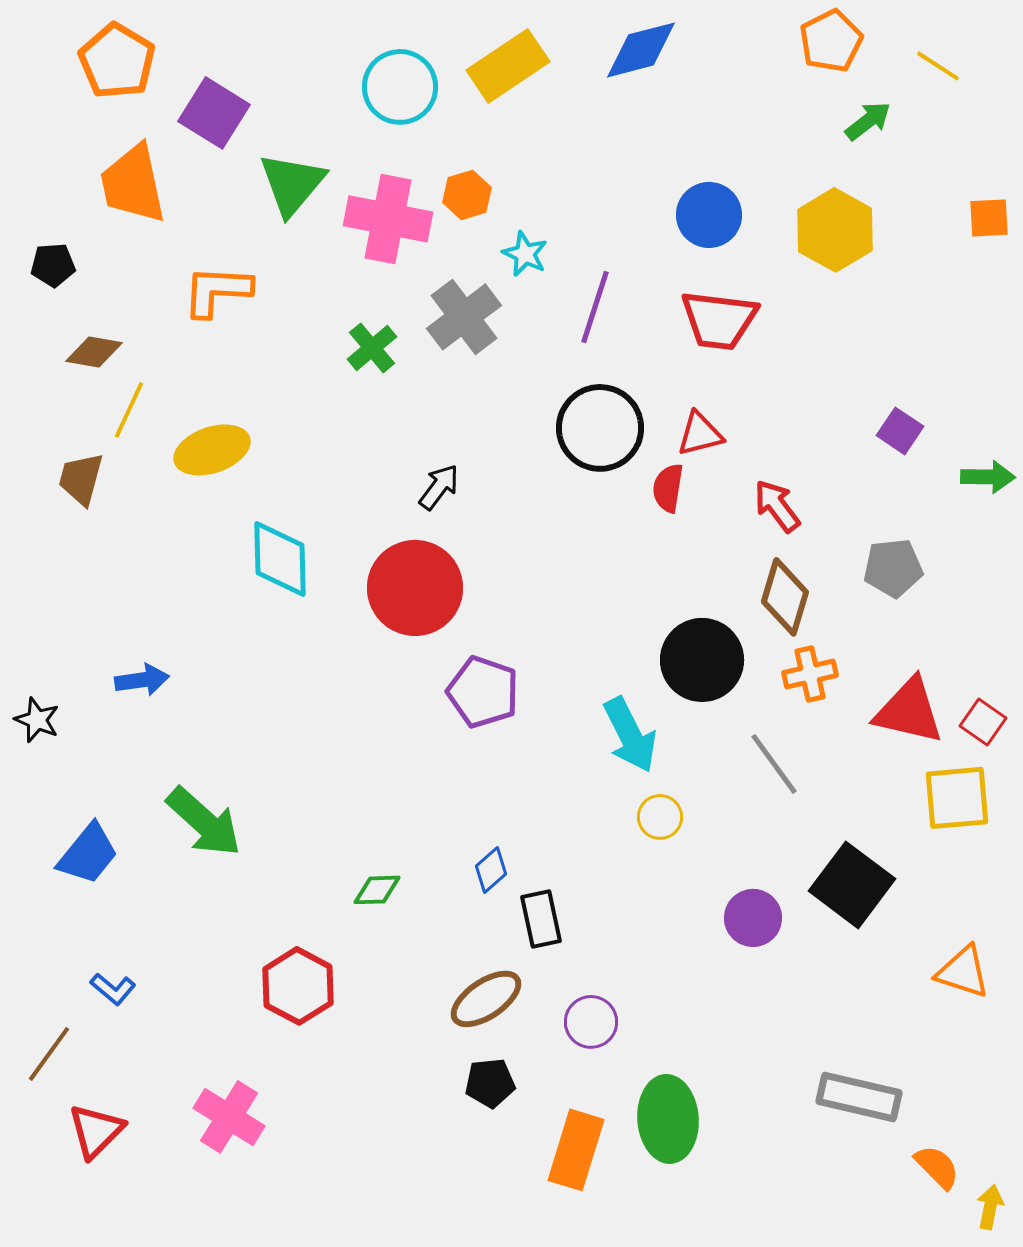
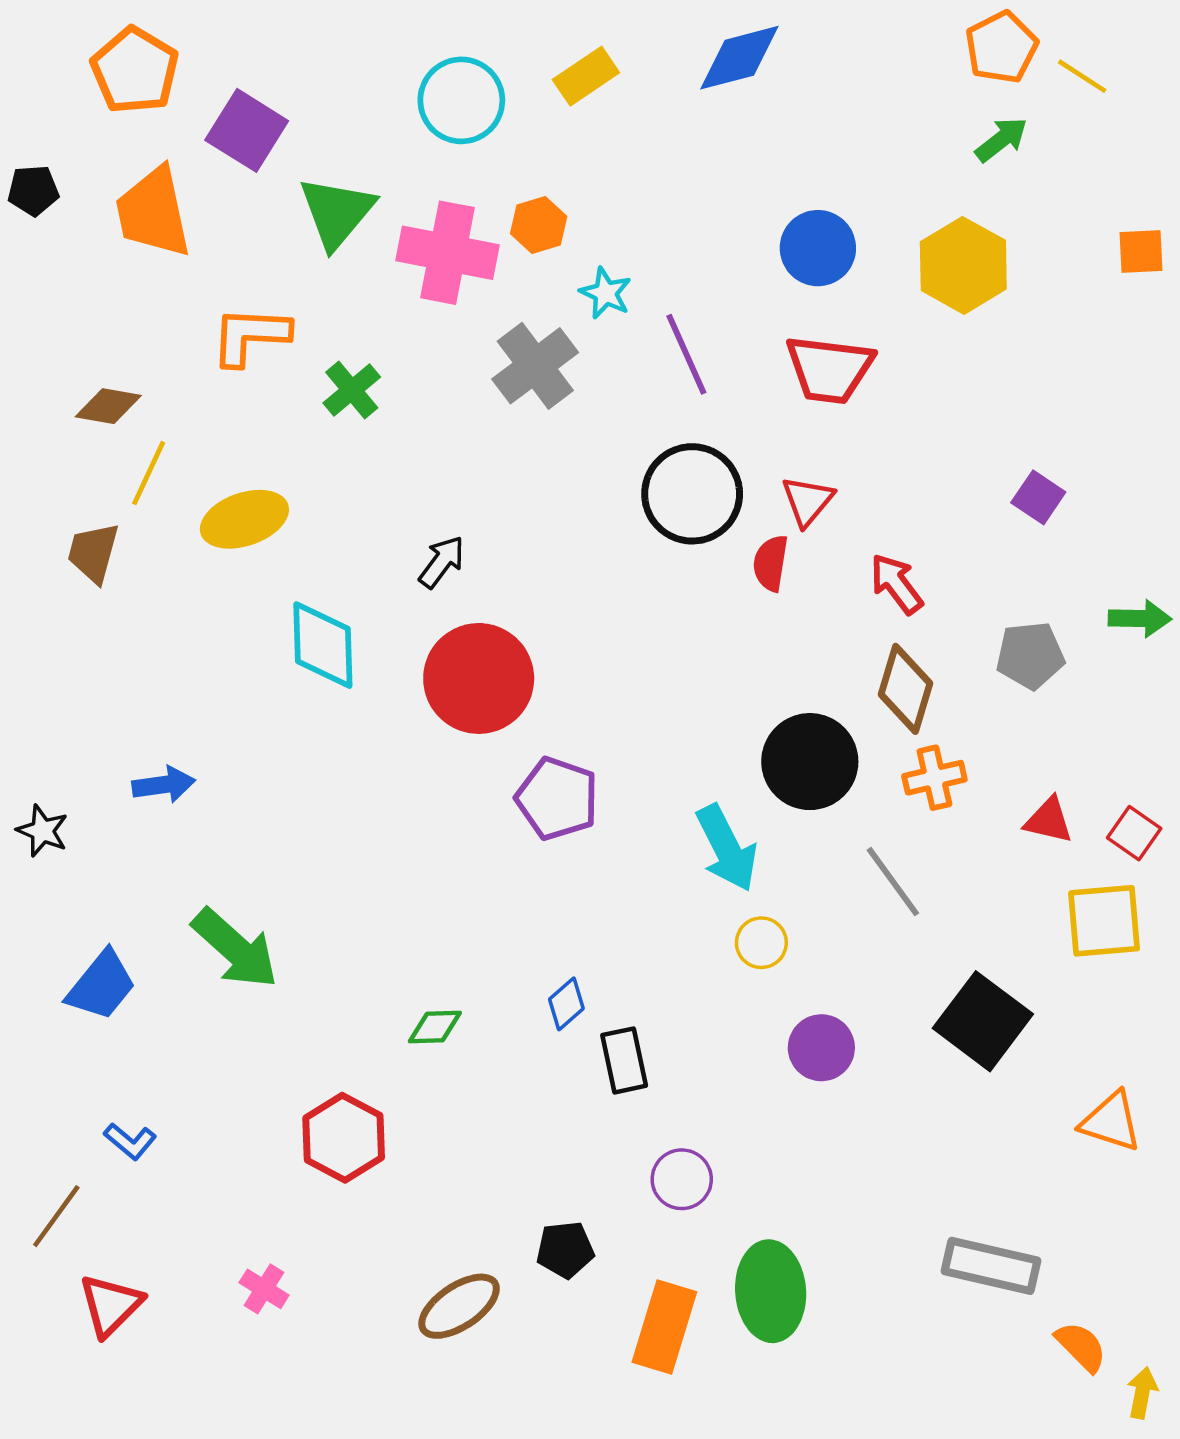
orange pentagon: (831, 41) -> (1001, 47), moved
yellow rectangle: (508, 66) -> (586, 76), size x0.7
black pentagon: (53, 265) -> (33, 190), moved
purple line: (595, 307) -> (686, 354), turned -42
green cross: (372, 348) -> (352, 390), moved
red triangle: (700, 434) -> (808, 501), turned -36
green arrow: (988, 477) -> (1140, 618), moved
black arrow: (439, 487) -> (442, 562), moved
red triangle: (909, 711) -> (1049, 820), size x0.6
purple circle: (753, 918) -> (821, 1048), moved
brown ellipse: (486, 999) -> (459, 1306), moved
pink cross: (229, 1117) -> (264, 1289), size x0.6

